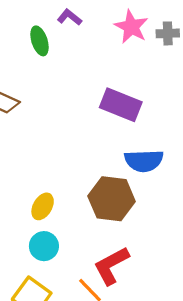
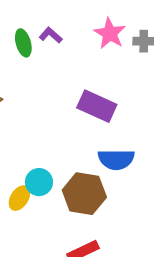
purple L-shape: (70, 17) -> (51, 35), moved
cyan circle: (44, 246) -> (39, 182), moved

